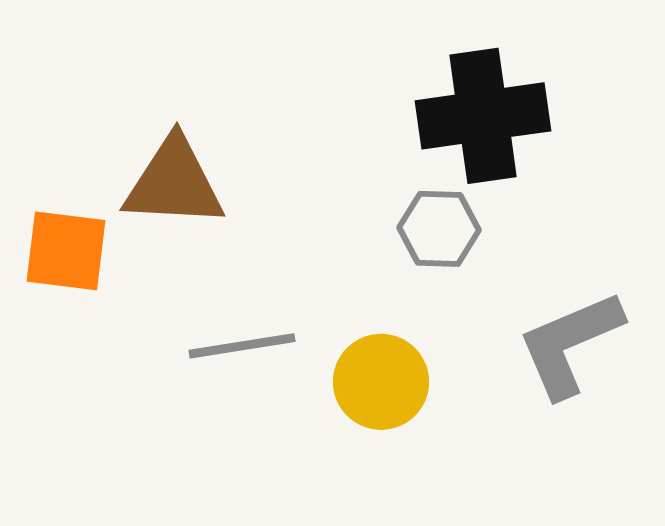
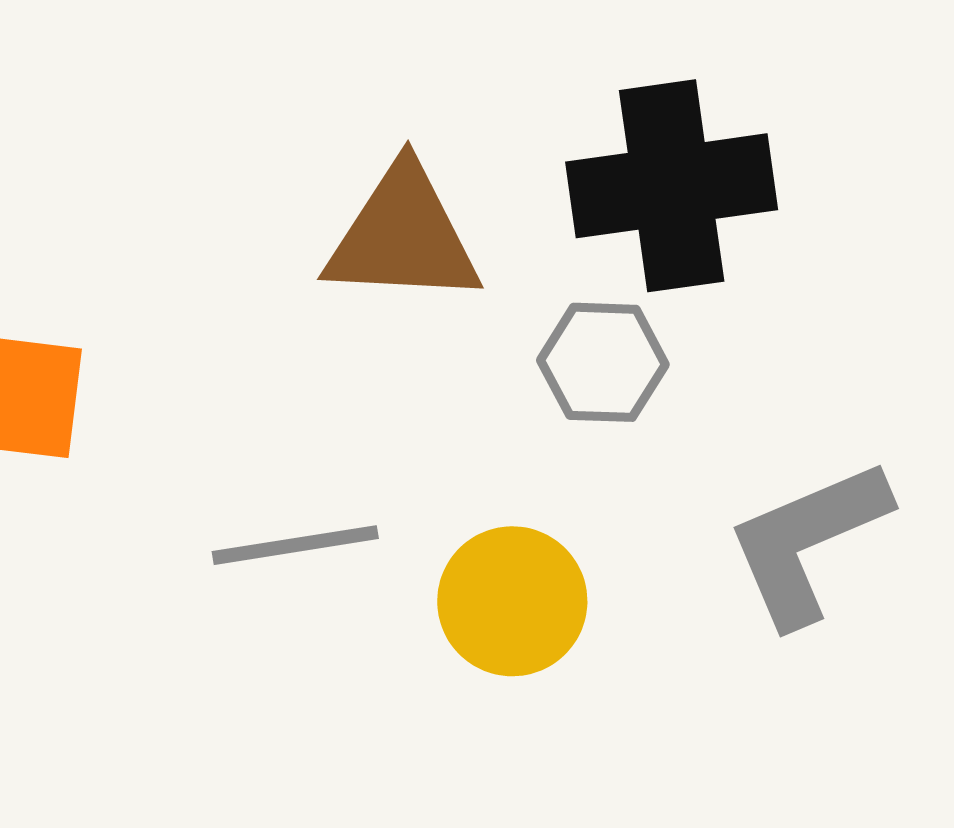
brown triangle: (174, 183) -> (403, 236), moved

